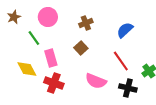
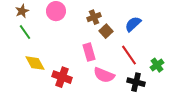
green line: (34, 38) -> (25, 32), moved
brown square: (81, 48) -> (106, 31), moved
pink rectangle: (51, 58) -> (89, 52), moved

